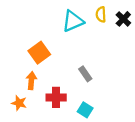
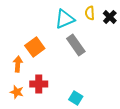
gray rectangle: (85, 74) -> (76, 45), moved, size x1.5
orange arrow: (31, 81) -> (18, 64), moved
red cross: (56, 97) -> (39, 84), moved

